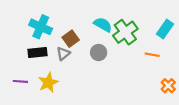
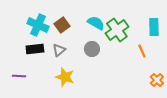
cyan rectangle: (165, 29) -> (154, 27), turned -36
brown square: (71, 39) -> (62, 25), moved
orange line: (152, 55) -> (142, 51), turned 56
yellow star: (48, 82) -> (65, 77), moved, turned -30

